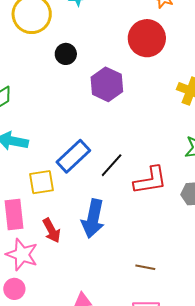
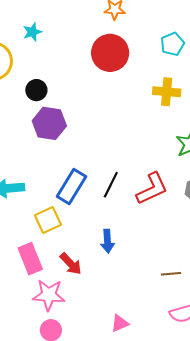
purple hexagon: (107, 84) -> (49, 123), moved
blue arrow: (93, 219) -> (107, 241), size x0.6

